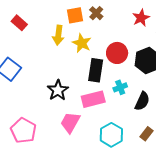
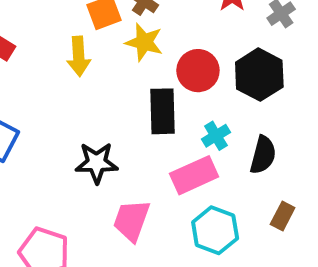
yellow star: (82, 43) -> (144, 42), moved
black star: (58, 90) -> (97, 163), turned -30
pink rectangle: (93, 99) -> (194, 175), moved

